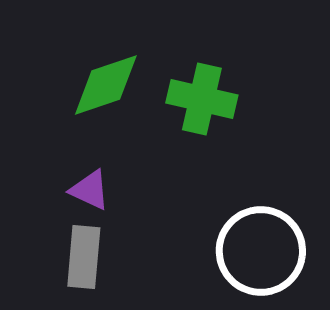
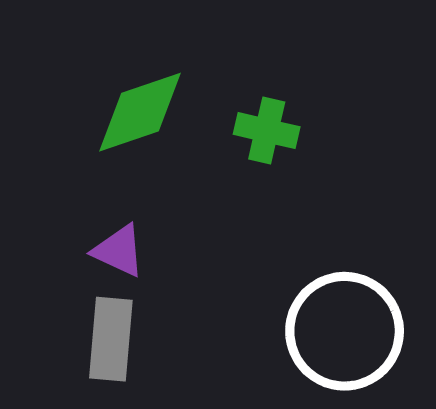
green cross: (202, 99) -> (267, 131), size x0.7

